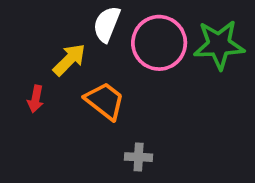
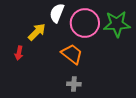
orange trapezoid: (105, 101) -> (72, 54), moved

